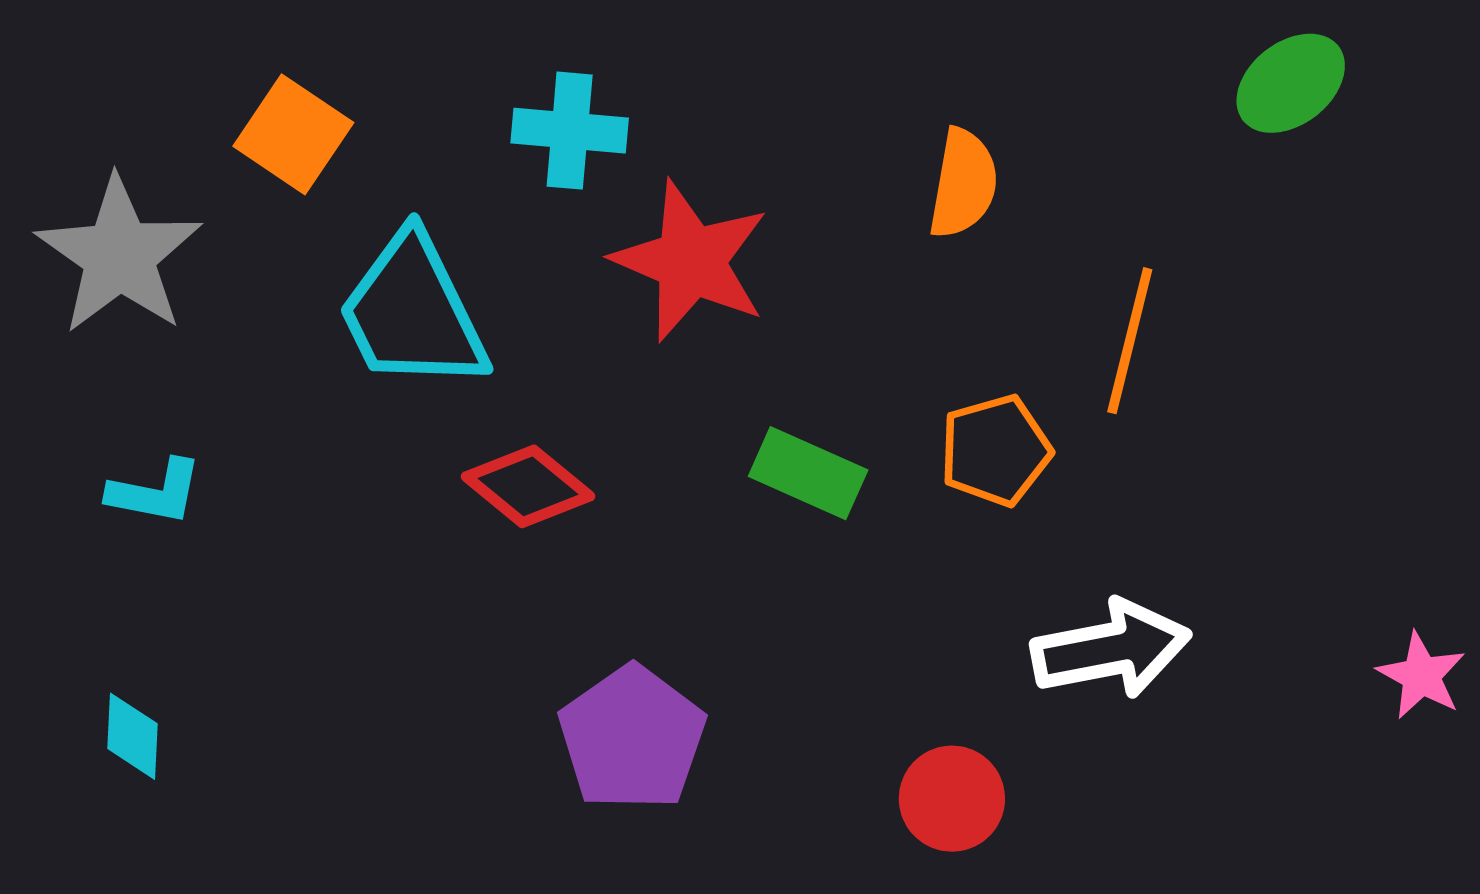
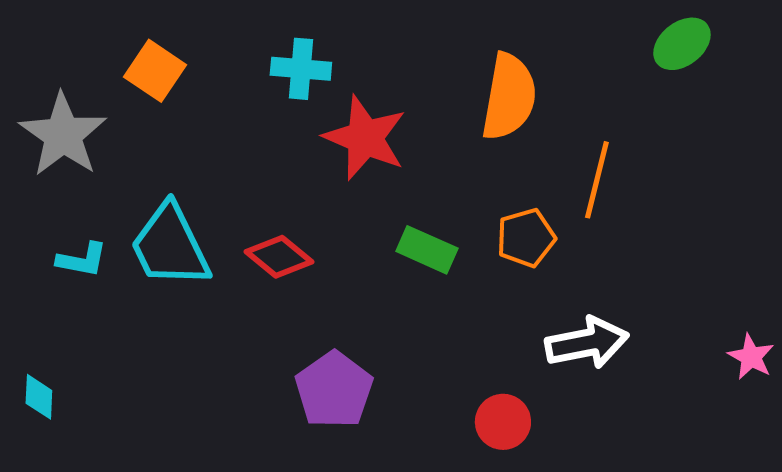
orange semicircle: (963, 184) -> (509, 97), size x1.5
cyan trapezoid: (413, 312) -> (170, 246), moved
cyan diamond: (132, 736) -> (39, 397), moved

